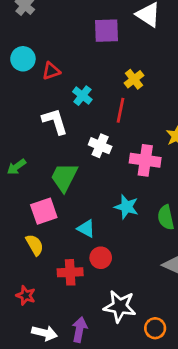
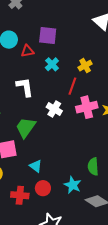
purple square: (107, 31) -> (48, 36), moved
cyan cross: (82, 96) -> (52, 64), moved
pink cross: (145, 160) -> (87, 107), moved, turned -30
cyan star: (126, 207) -> (73, 185), moved

